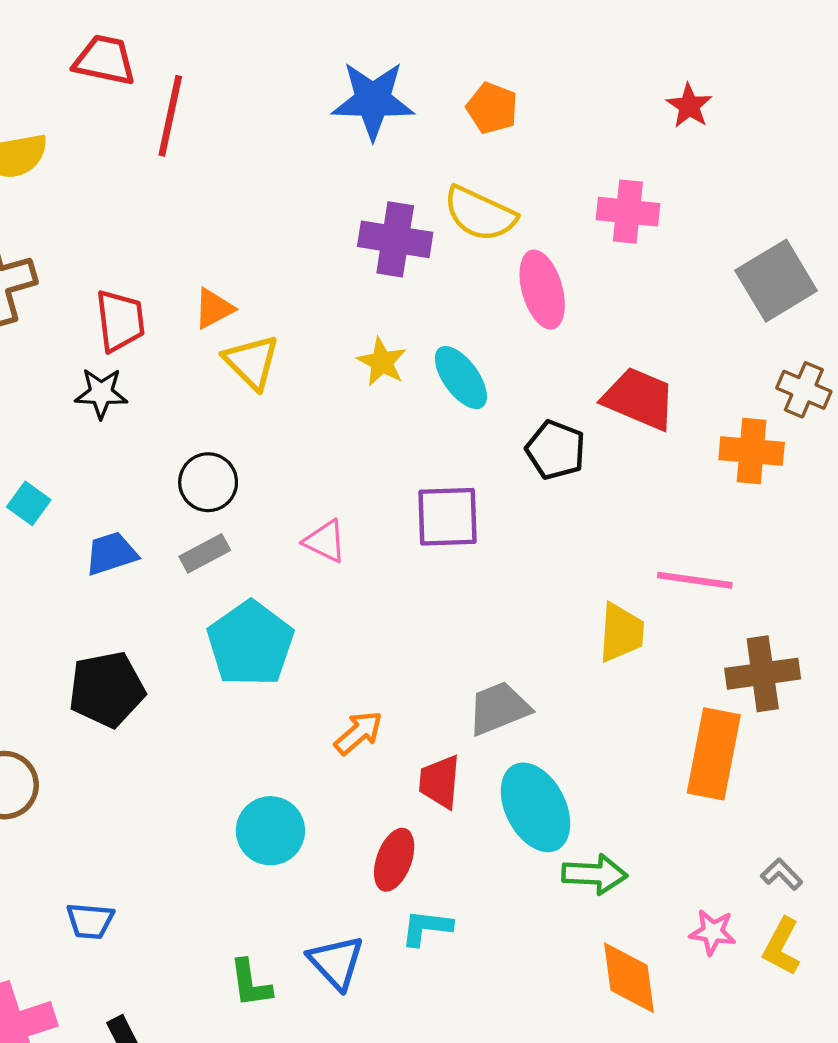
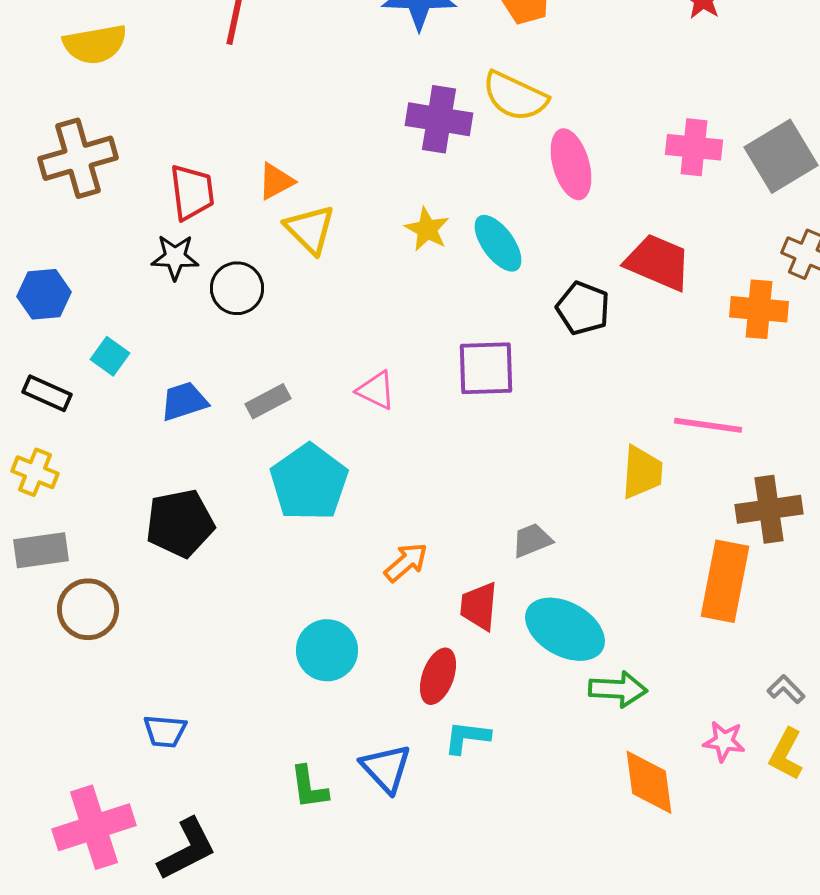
pink cross: (628, 212) -> (694, 147), moved
black circle: (208, 482) -> (237, 288), moved
gray trapezoid: (499, 708) -> (532, 540), size x0.7
cyan ellipse: (536, 807) -> (565, 629), turned -34

